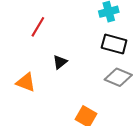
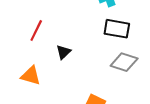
red line: (38, 27) -> (36, 30), moved

